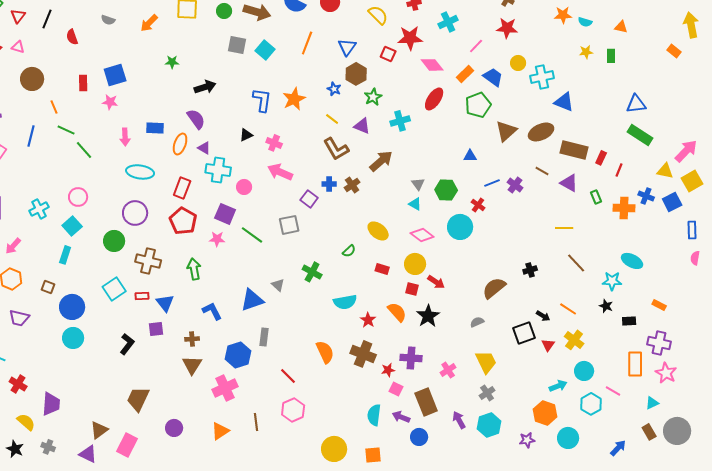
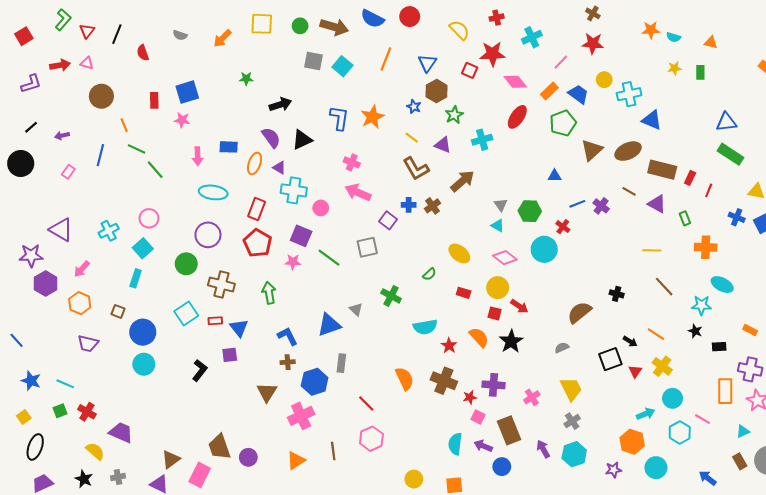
black triangle: (246, 135) -> (302, 140), moved, size x1.5
orange cross: (624, 208) -> (706, 247), moved
black cross: (530, 270) -> (617, 294), turned 32
brown cross: (192, 339) -> (288, 362), moved
brown trapezoid: (138, 399) -> (219, 447), moved, turned -44
purple trapezoid: (51, 404) -> (121, 432), turned -70
gray cross: (48, 447) -> (118, 477), turned -32
blue arrow: (618, 448) -> (708, 478), turned -96
yellow circle: (334, 449) -> (414, 479), size x0.7

